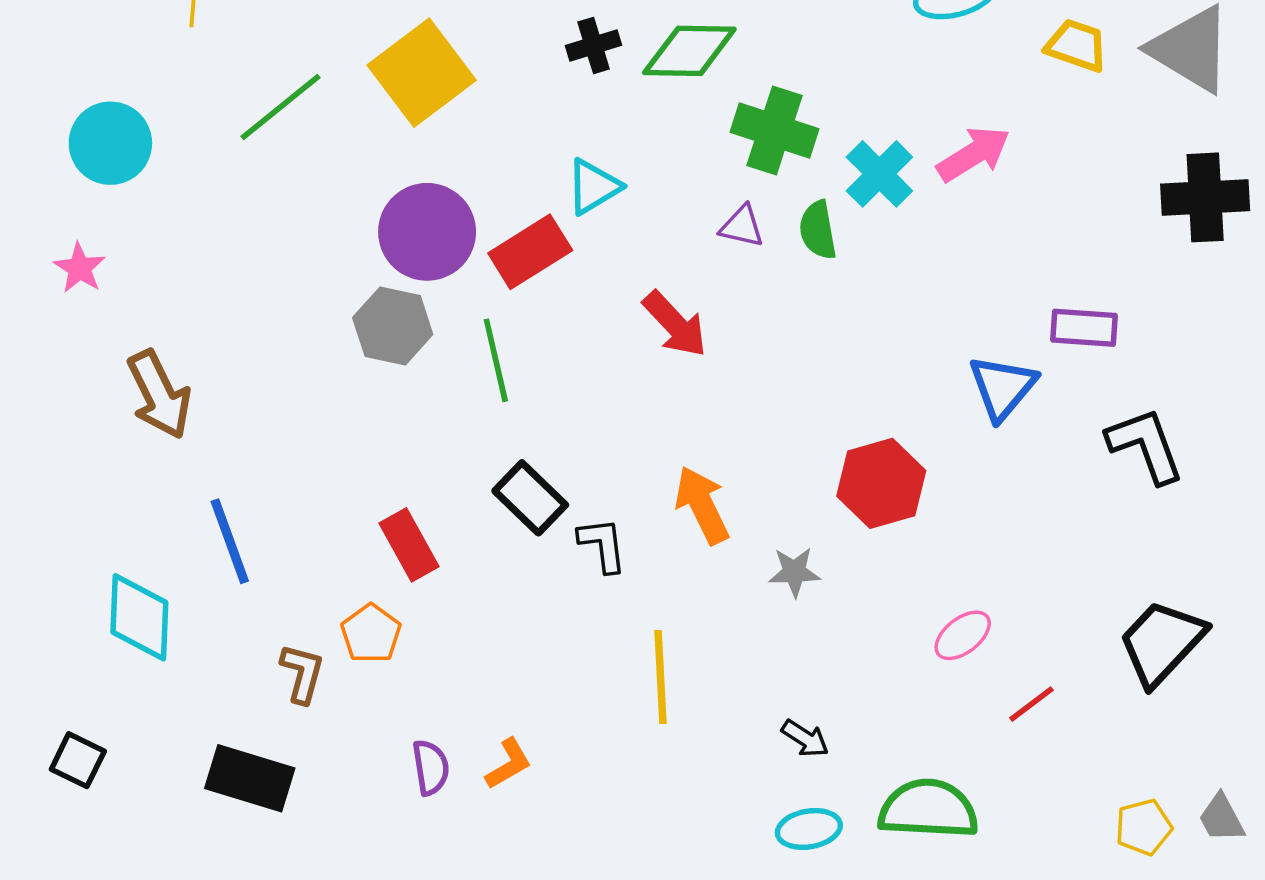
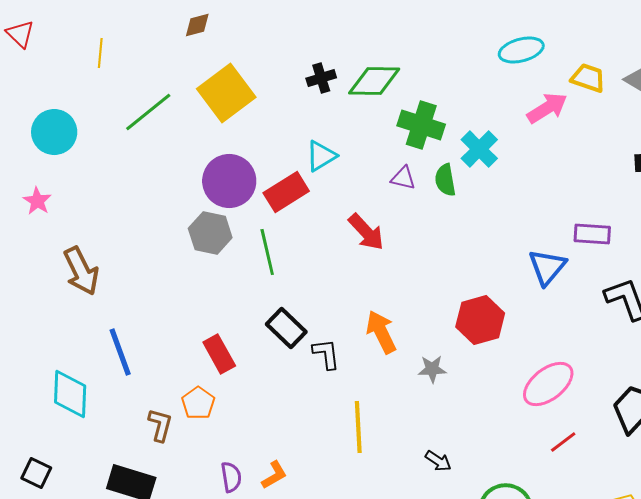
pink arrow: (974, 154) -> (547, 108), moved
pink ellipse: (963, 635) -> (548, 384), moved, size x1.6

